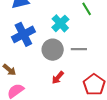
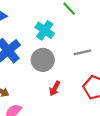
gray line: (79, 49) -> (82, 52), moved

